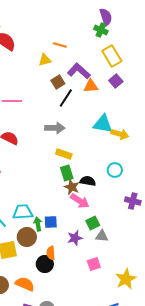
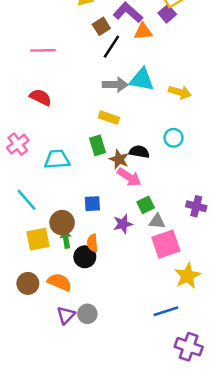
purple square: (116, 81) -> (167, 14), moved
cyan triangle: (103, 124) -> (142, 80), moved
gray arrow: (55, 128) -> (115, 85), moved
green rectangle: (67, 173) -> (98, 145), moved
purple cross: (133, 201) -> (196, 206), moved
cyan trapezoid: (23, 212) -> (57, 159), moved
green arrow: (38, 224) -> (66, 239), moved
pink square: (94, 264) -> (166, 244), moved, size x1.6

